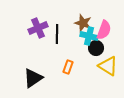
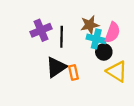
brown star: (83, 23) -> (90, 25), turned -30
orange rectangle: (68, 67) -> (73, 72), turned -32
black triangle: (33, 78) -> (56, 67), moved

